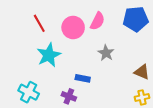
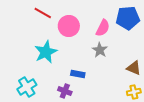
pink semicircle: (97, 21) -> (103, 28), moved
red line: (39, 23) -> (43, 13), moved, turned -30
cyan cross: (29, 92) -> (27, 87), turned 30

